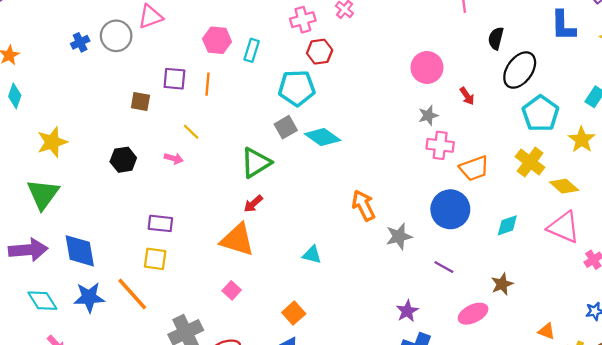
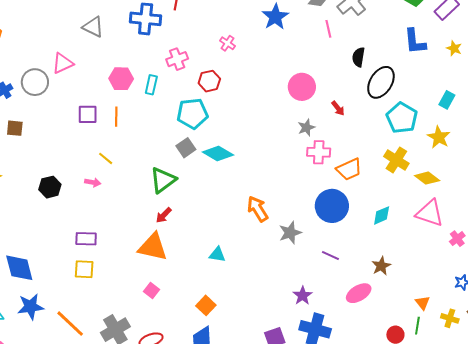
pink cross: (303, 20) -> (177, 59), moved
brown square: (140, 101) -> (15, 128), moved
orange line: (132, 294) -> (70, 324), moved
orange triangle: (547, 331) -> (422, 303), turned 35

